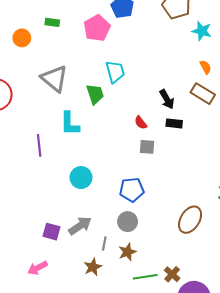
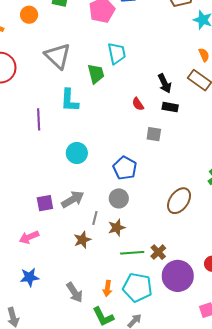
gray square: (147, 147) -> (154, 134), moved
blue pentagon: (132, 190) -> (125, 168), turned 30
purple square: (52, 232) -> (45, 203), turned -30

